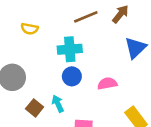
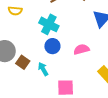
cyan cross: (70, 49) -> (49, 24), turned 36
brown square: (35, 108) -> (23, 62), moved

